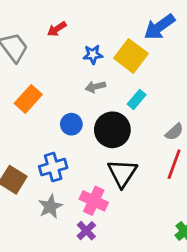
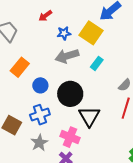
red arrow: (57, 29) -> (45, 16), moved
gray arrow: (95, 87) -> (67, 56), size x1.6
blue circle: (71, 124) -> (40, 85), moved
black circle: (112, 130) -> (70, 94), moved

